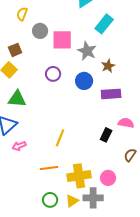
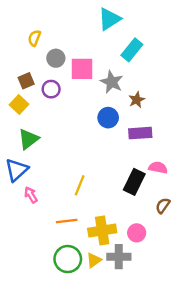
purple circle: (53, 74) -> (51, 89), moved
green triangle: (17, 99) -> (29, 139), turned -42
black rectangle: (106, 135) -> (134, 182), size x1.5
pink arrow: (19, 146) -> (31, 195), turned 80
green circle: (50, 200) -> (68, 259), size x1.5

